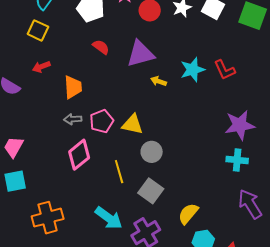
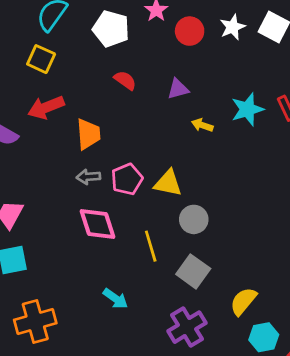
purple triangle: (141, 54) -> (178, 89), size x0.6
red arrow: (41, 67) -> (46, 107), size x1.5
pink diamond: (79, 155) -> (97, 224), turned -68
orange cross: (48, 218) -> (35, 322), moved
cyan arrow: (109, 218) -> (115, 299), moved, size x0.7

